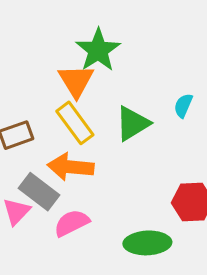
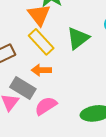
orange arrow: (71, 167) -> (41, 70), size x0.7

